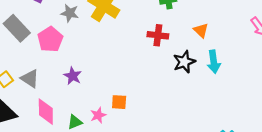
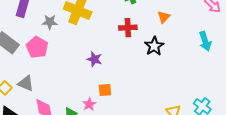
orange triangle: (201, 30) -> (164, 17), turned 40
cyan arrow: (214, 62) -> (205, 41), moved
purple star: (73, 76) -> (94, 59), moved

